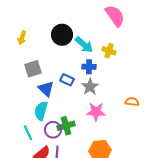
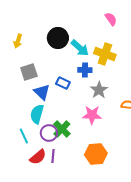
pink semicircle: (115, 16) -> (111, 19), size x0.6
yellow cross: (109, 51) -> (105, 54), size x1.5
gray star: (90, 87) -> (99, 90), moved
green cross: (66, 126) -> (62, 129), turned -30

